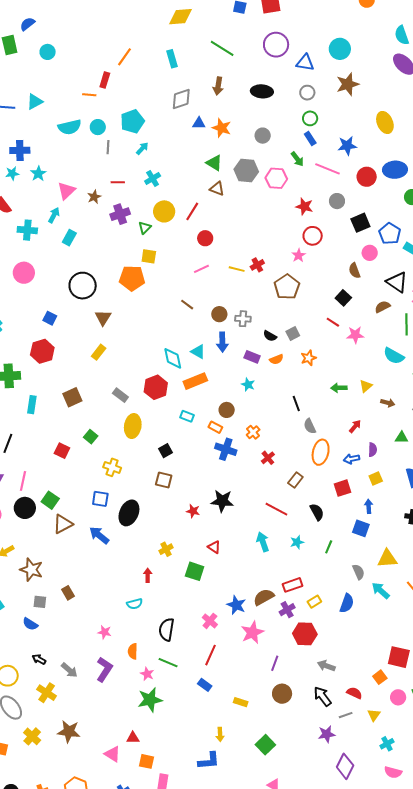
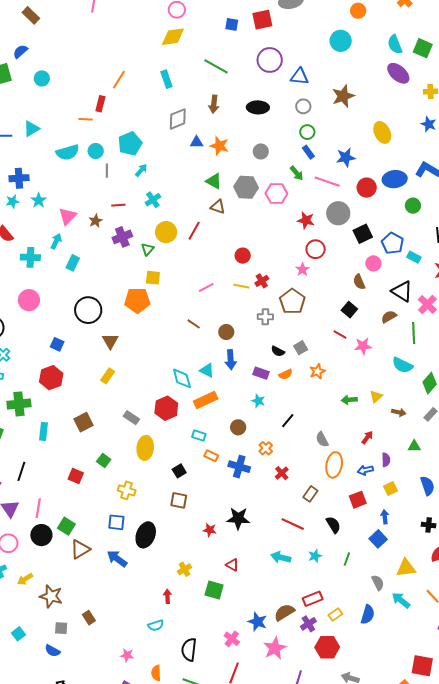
cyan circle: (340, 49) -> (341, 41), moved
gray circle: (337, 201) -> (338, 213), size x1.5
red circle: (205, 238) -> (243, 256), moved
gray cross: (243, 319) -> (265, 317), moved
black line: (296, 404) -> (288, 421), moved, turned 63
orange rectangle: (215, 427) -> (211, 456), moved
blue square: (361, 528) -> (378, 539), turned 30
cyan arrow: (263, 542) -> (281, 557), turned -54

